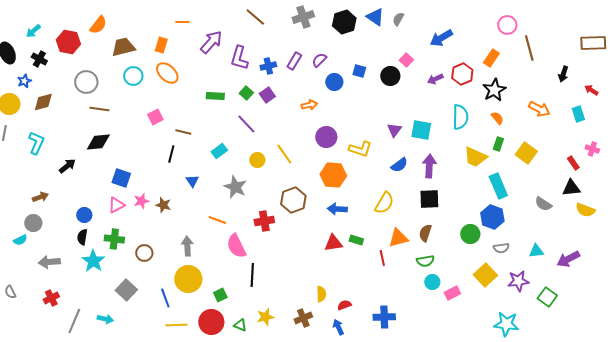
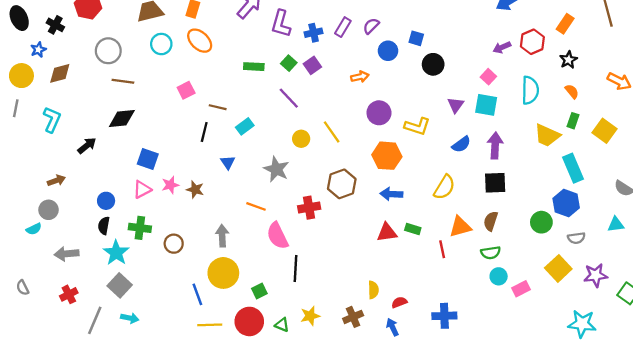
pink square: (406, 60) -> (488, 77), moved
black circle: (390, 76) -> (433, 64), moved
black star: (494, 90) -> (568, 60), size x0.7
cyan rectangle: (219, 151) -> (245, 126), moved
cyan triangle: (536, 251) -> (616, 224), moved
gray square: (126, 290) -> (120, 285), moved

